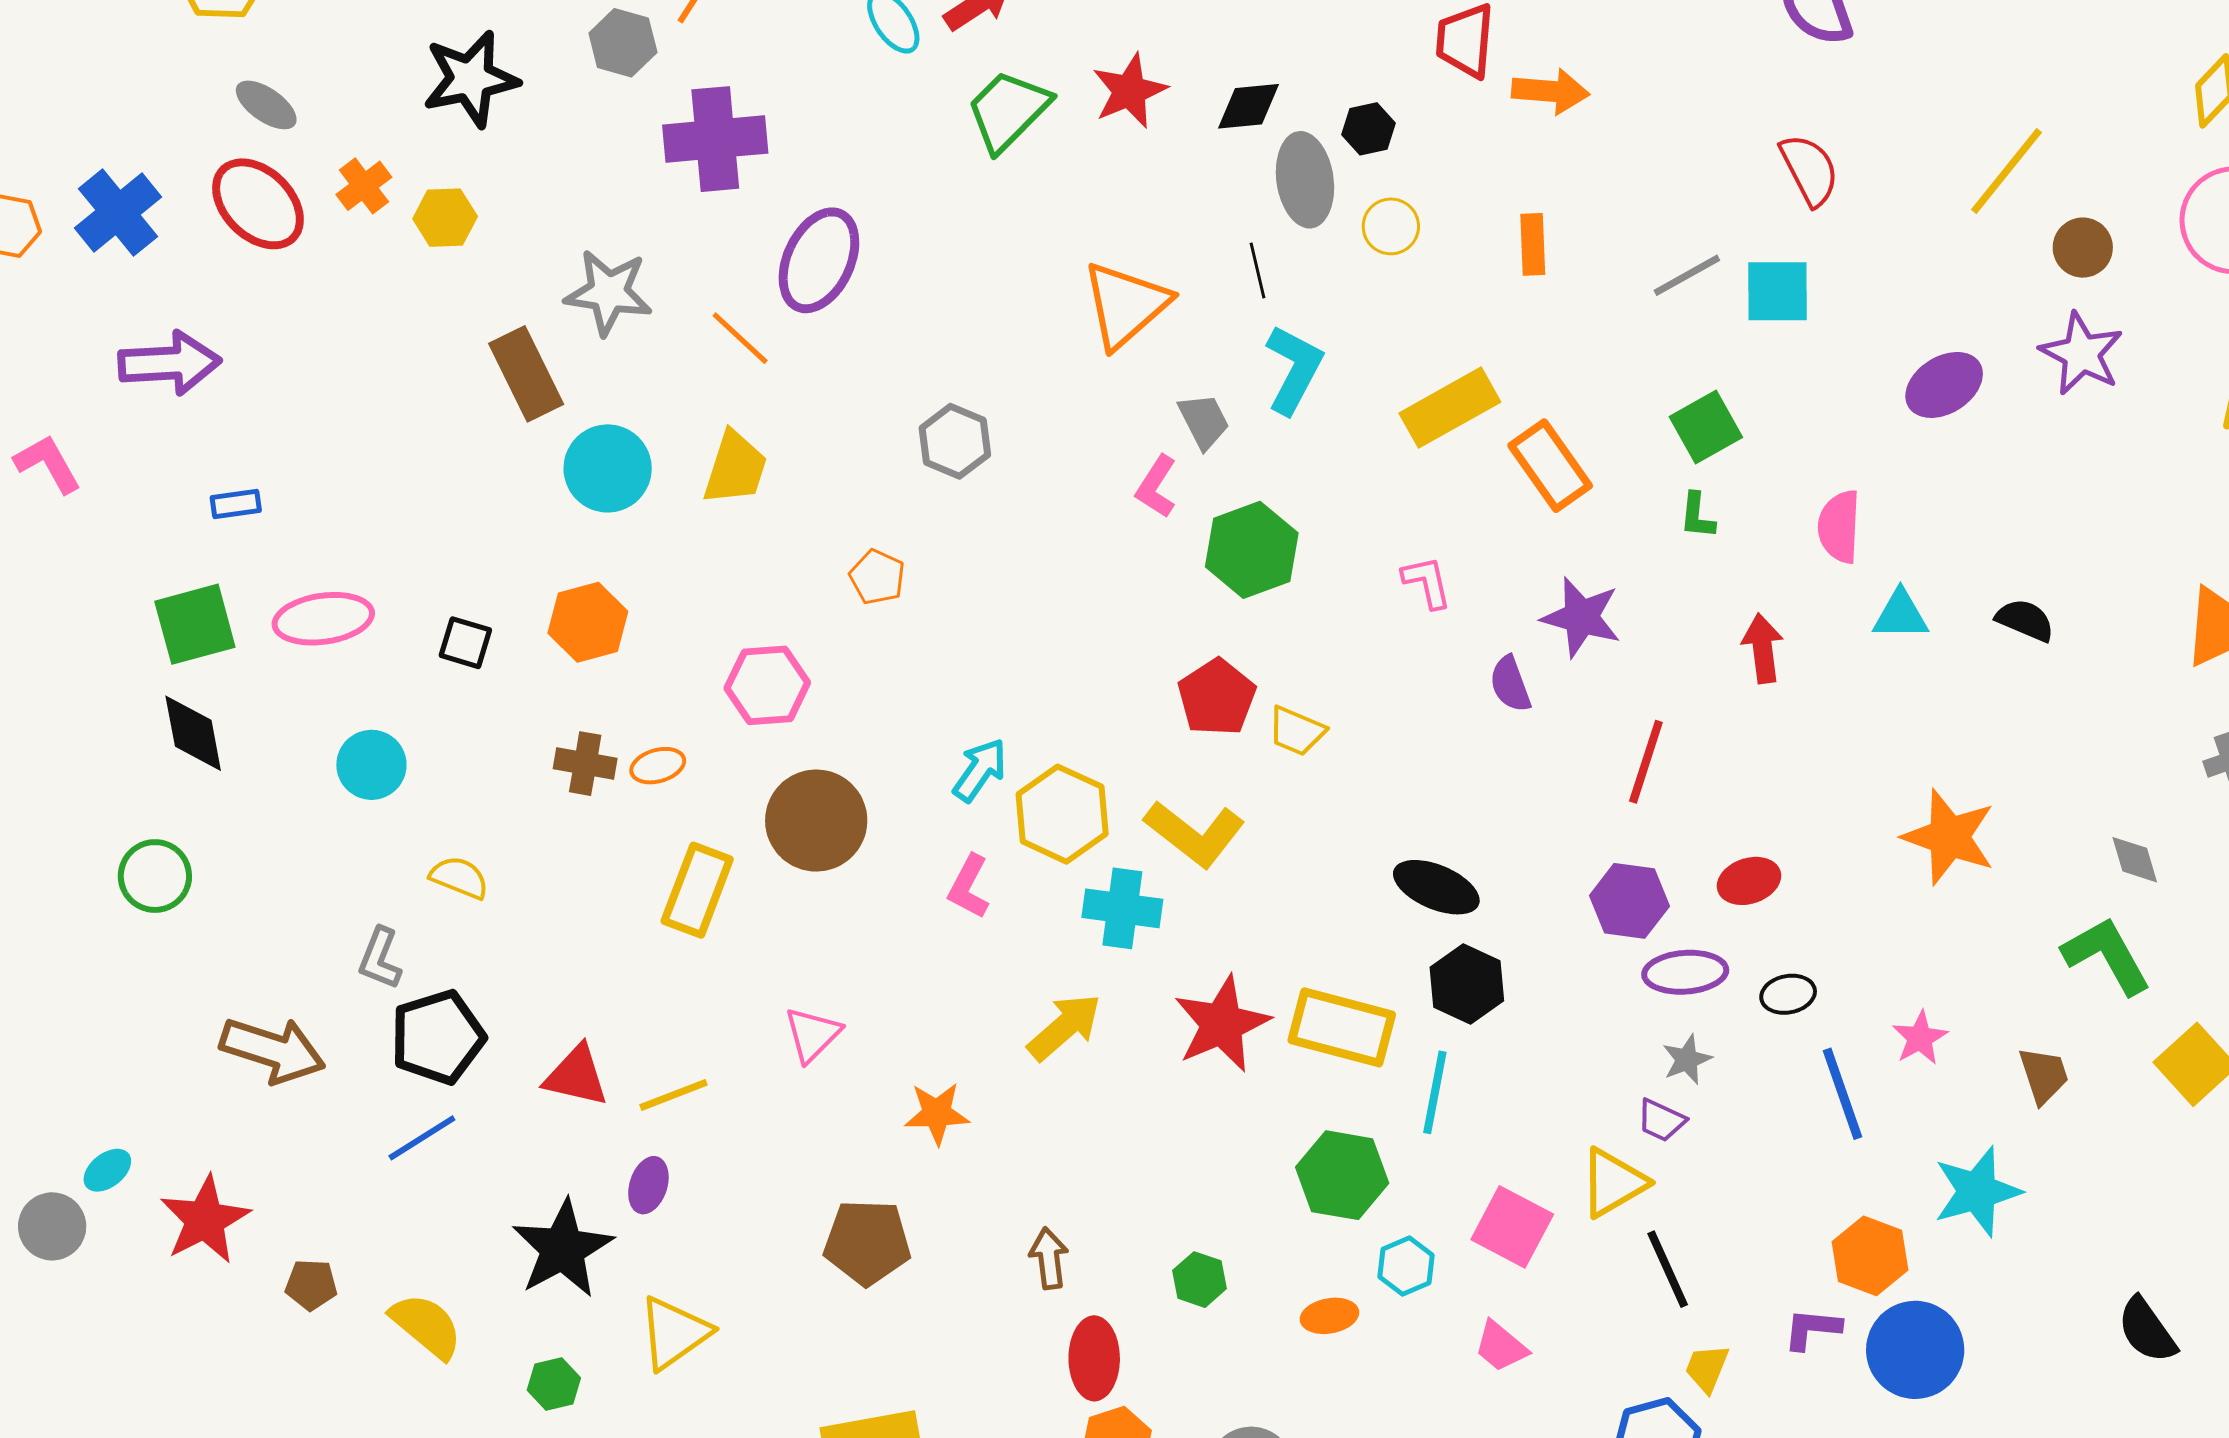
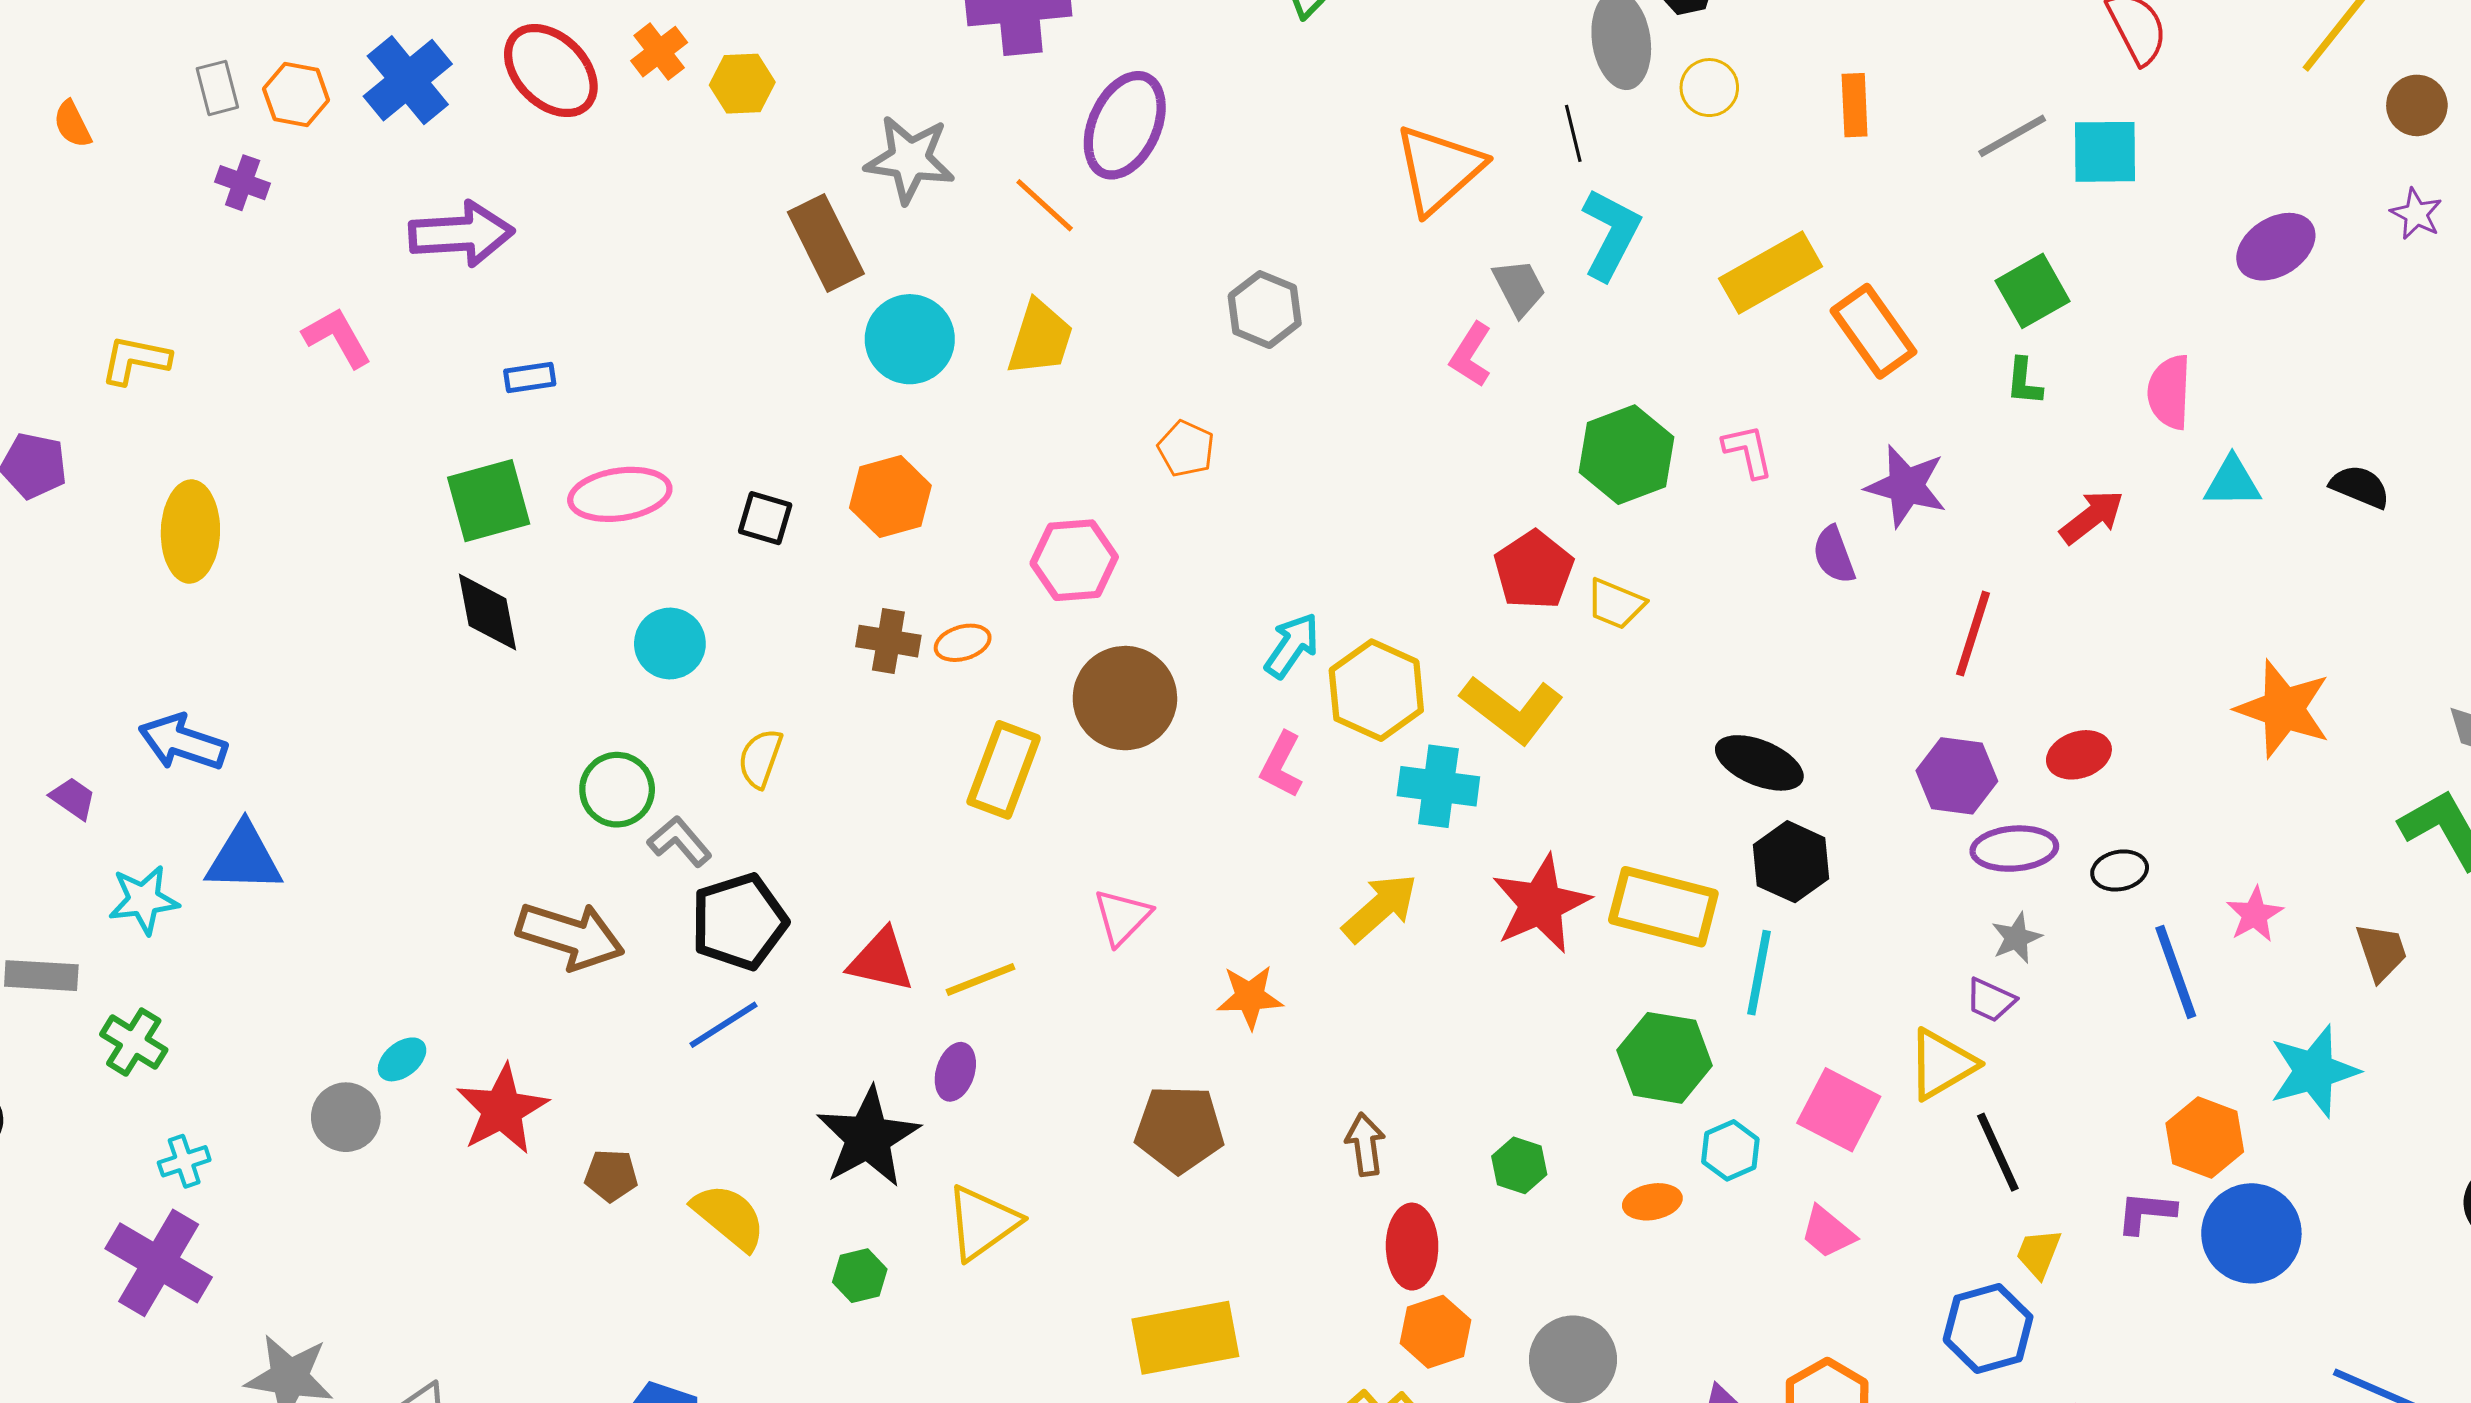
purple star: (2082, 354) -> (2416, 214), size x0.6
green hexagon: (1252, 550) -> (1627, 455), moved
red arrow: (1763, 648) -> (2092, 517), turned 60
green circle: (155, 876) -> (617, 790), moved
yellow semicircle: (459, 878) -> (760, 758), turned -92
gray L-shape: (380, 958) -> (680, 841), turned 118

